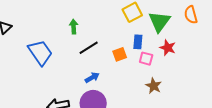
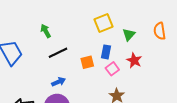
green triangle: (159, 22) -> (129, 35), size x0.6
green arrow: (74, 27) -> (46, 31), turned -32
pink square: (146, 59) -> (112, 69), turned 32

